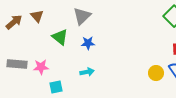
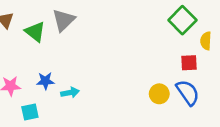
green triangle: (60, 37) -> (35, 32), moved
blue star: (88, 43) -> (45, 81), moved

